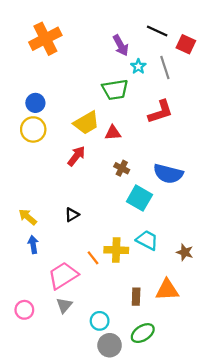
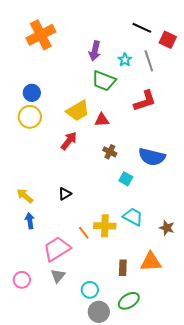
purple arrow: (121, 45) -> (95, 51), moved, turned 42
green trapezoid: (115, 90) -> (104, 81), turned 30
cyan square: (139, 198) -> (126, 179), size x0.6

